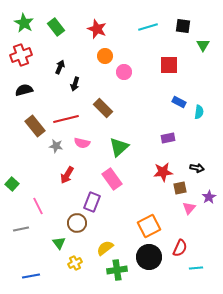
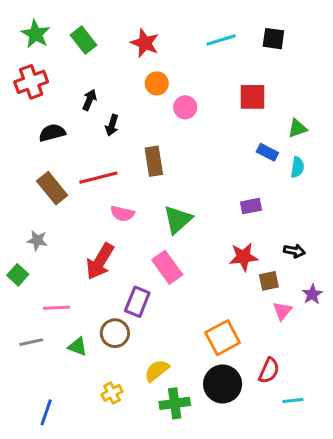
green triangle: (203, 45) -> (297, 128), moved, turned 40
black semicircle: (24, 90) -> (52, 133), moved
brown rectangle: (103, 108) -> (154, 161), turned 36
gray star: (56, 146) -> (37, 240), moved
red arrow: (67, 175) -> (100, 261), size x1.4
pink line: (38, 206) -> (57, 308), turned -66
green triangle: (59, 243) -> (78, 347), moved, turned -32
blue line: (31, 276) -> (46, 412), turned -60

